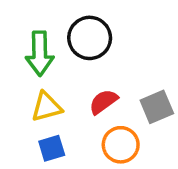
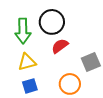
red semicircle: (103, 102) -> (60, 46), moved

